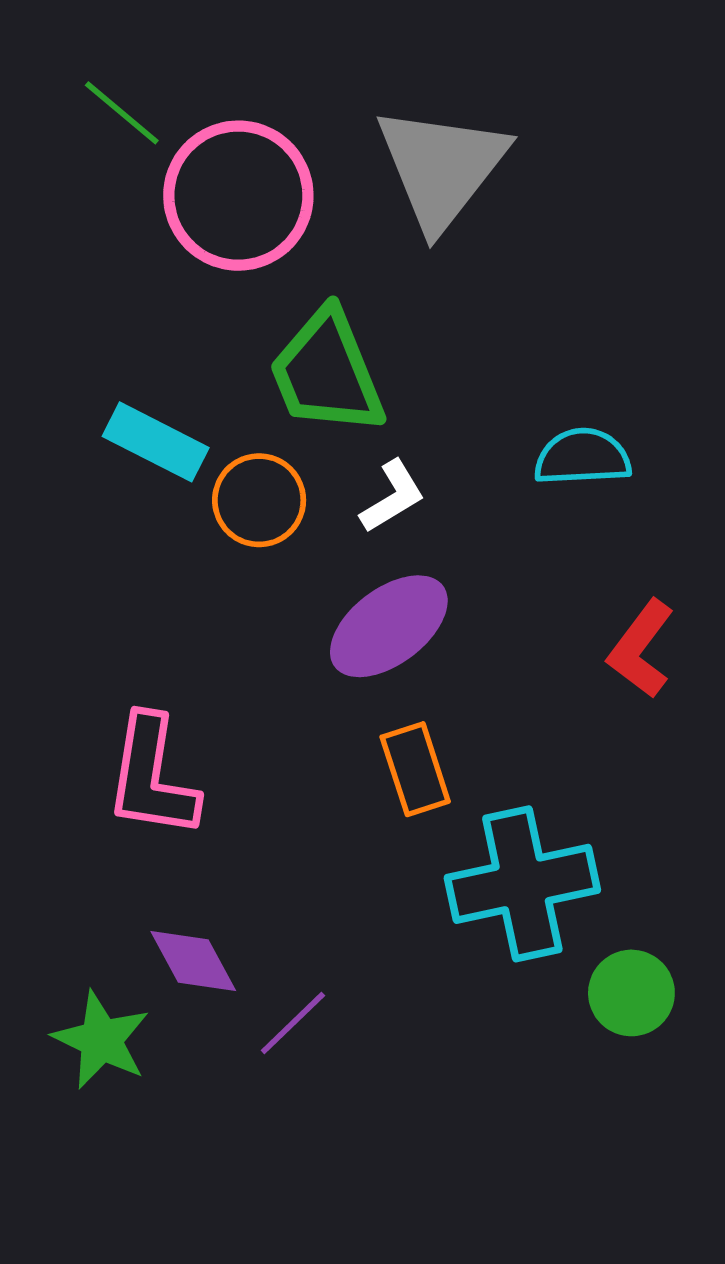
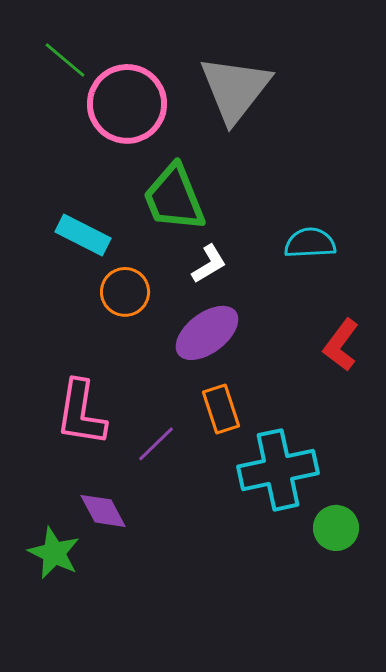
orange circle: (259, 500) -> (125, 292), moved
purple line: (293, 1023) -> (156, 444), moved

